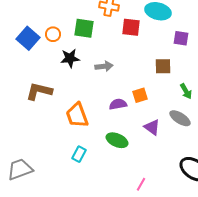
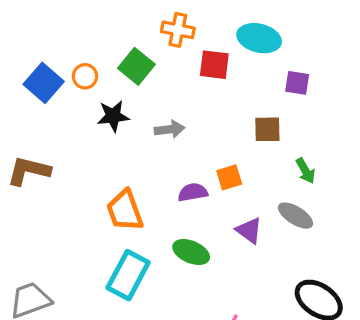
green square: (84, 28) -> (136, 66), turned 30
brown L-shape: (39, 91) -> (29, 171), moved
cyan rectangle: (79, 154) -> (128, 275), size x1.8

